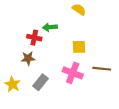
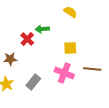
red cross: (34, 38) -> (27, 39), turned 32
brown star: (28, 58) -> (10, 59), moved

